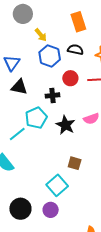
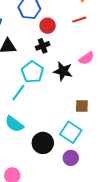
red circle: (70, 78) -> (48, 26), moved
black circle: (20, 209) -> (43, 143), moved

